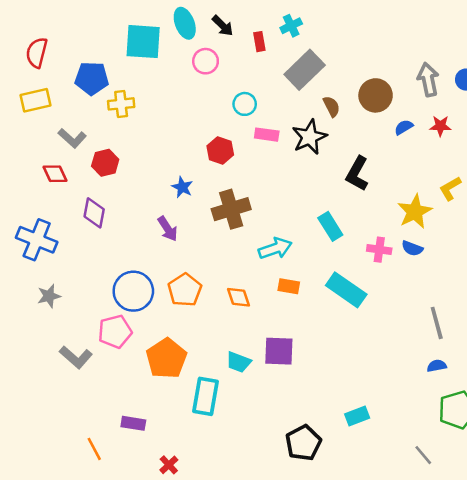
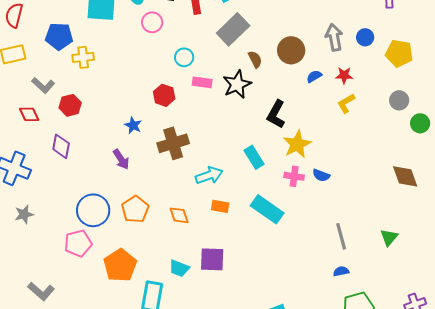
yellow L-shape: (450, 188) -> (346, 103), moved
yellow star: (415, 212) -> (297, 144), moved
gray L-shape: (76, 357) -> (41, 291), moved

